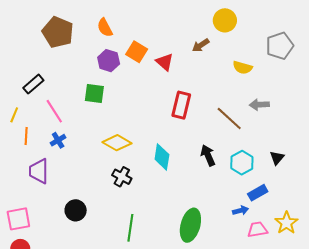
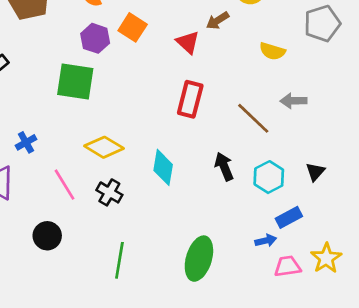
red triangle: (165, 62) -> (188, 42), moved
green square: (94, 93) -> (75, 82), size x1.4
pink line: (54, 111) -> (65, 185), moved

